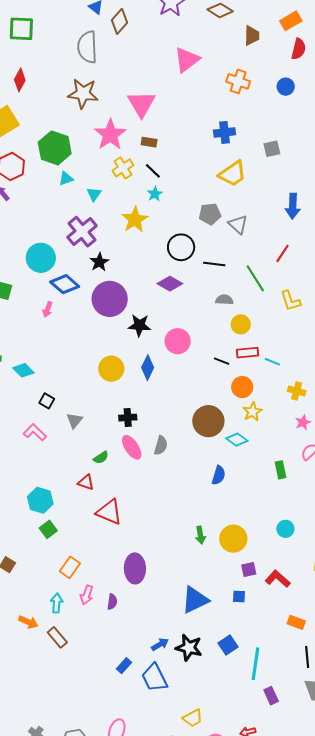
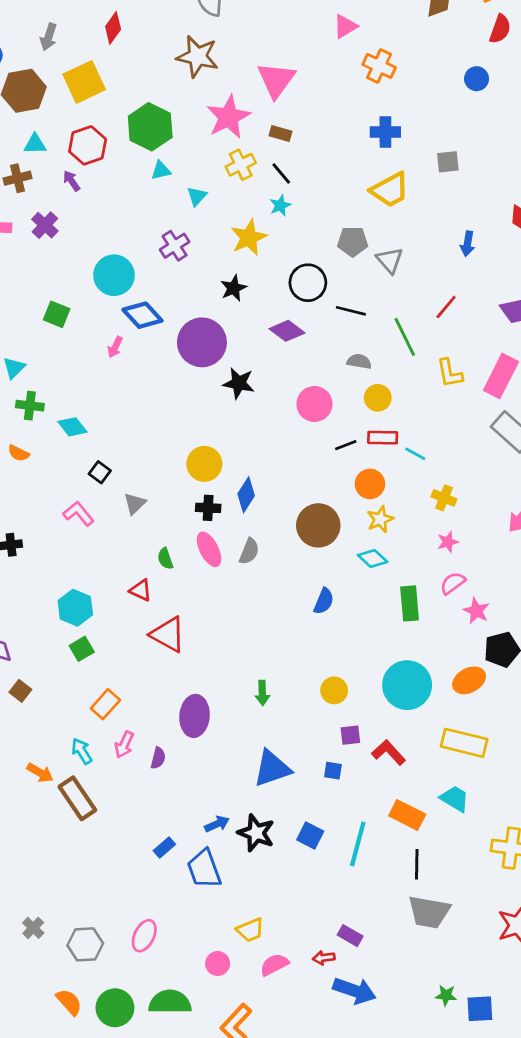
pink triangle: (187, 60) -> (345, 26), size x0.7
orange cross: (238, 81) -> (379, 66), moved
blue arrow: (293, 206) -> (468, 244), size x0.7
purple cross: (82, 232) -> (175, 246), size x0.7
black star: (99, 262) -> (234, 288), moved
pink circle: (178, 341) -> (314, 404), moved
black line: (222, 361) -> (346, 445), turned -49
blue diamond: (148, 368) -> (246, 495), moved
yellow circle: (111, 369) -> (204, 464), moved
cyan diamond: (237, 440) -> (373, 558), moved
green semicircle: (101, 458) -> (165, 559), turned 98
green rectangle: (281, 470) -> (410, 603), size x1.4
cyan circle: (285, 529) -> (407, 685), size x2.0
green arrow: (200, 535) -> (262, 693), moved
yellow circle: (233, 539) -> (334, 690), size x0.7
cyan arrow: (57, 603) -> (82, 751), turned -42
orange rectangle: (296, 622) -> (407, 815), size x1.4
brown rectangle: (57, 637) -> (77, 798), size x1.4
blue square: (228, 645) -> (310, 835), turned -36
cyan line: (256, 664) -> (358, 844), moved
purple rectangle: (271, 696) -> (350, 936), moved, turned -42

